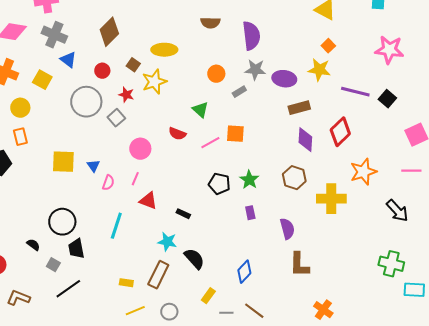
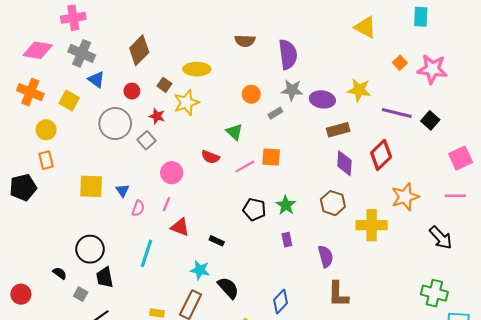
orange square: (328, 46) -> (400, 63), moved

